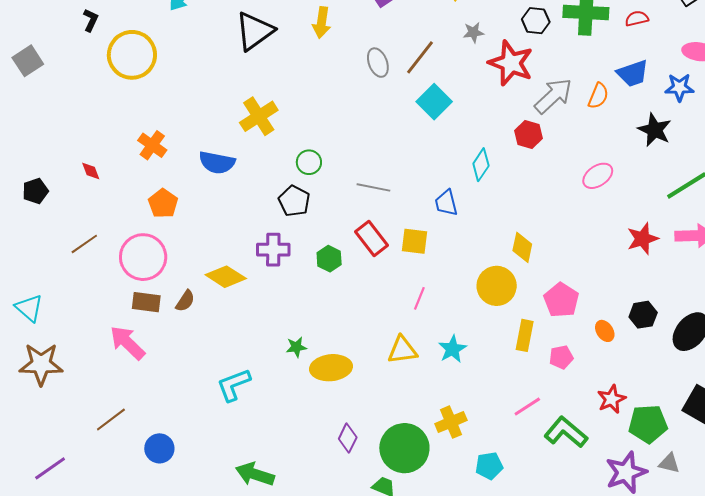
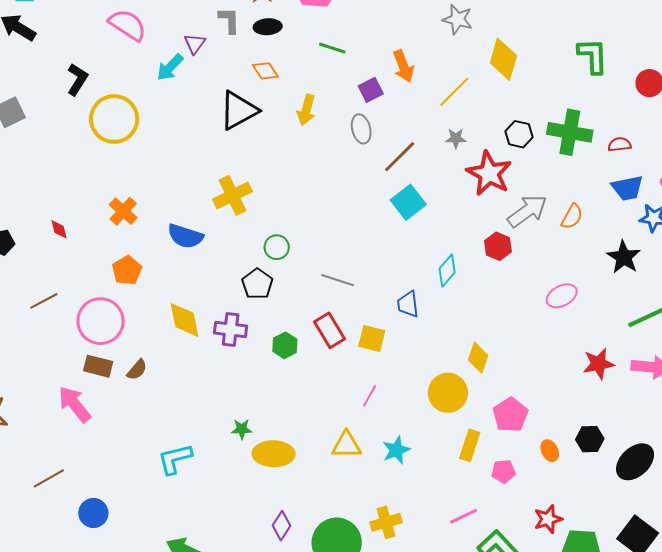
black L-shape: (91, 20) -> (77, 79), size x1.4
gray ellipse: (378, 63) -> (361, 129), moved
blue trapezoid: (633, 73) -> (628, 188), moved
yellow diamond: (226, 277) -> (185, 320), moved, turned 39

